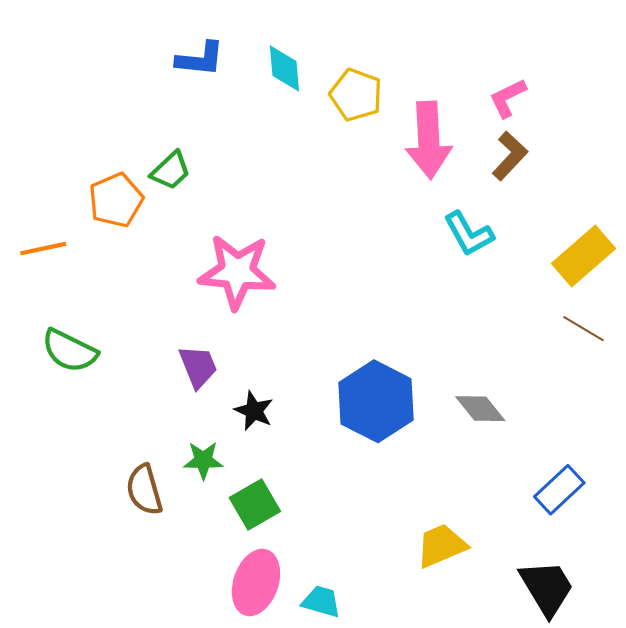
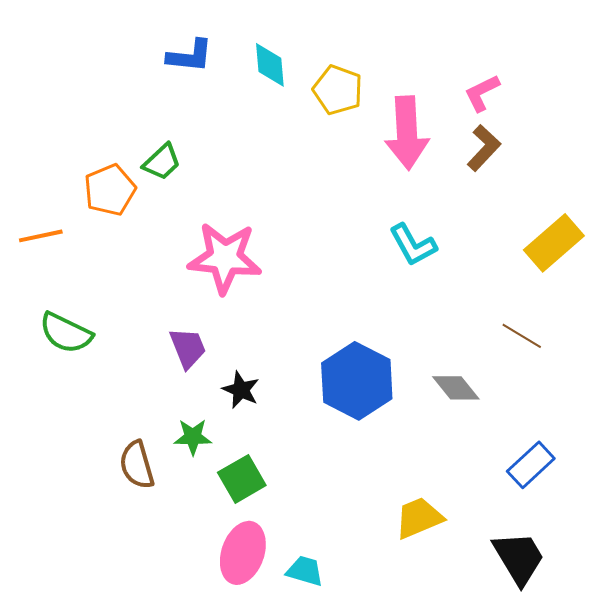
cyan L-shape: (469, 234) -> (413, 245), moved
brown line: (584, 329) -> (522, 336), moved

